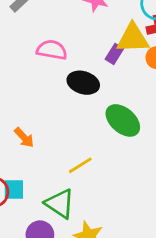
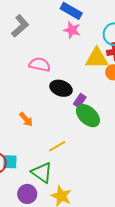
purple rectangle: (114, 54) -> (80, 101), moved
orange arrow: (24, 138) -> (26, 119), moved

